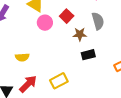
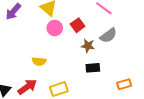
gray semicircle: (98, 21) -> (108, 35), turned 60
yellow semicircle: (22, 57) -> (39, 61), moved

